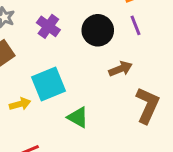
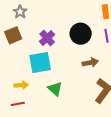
purple cross: (48, 26) -> (47, 38), moved
yellow arrow: (20, 104) -> (21, 85), moved

